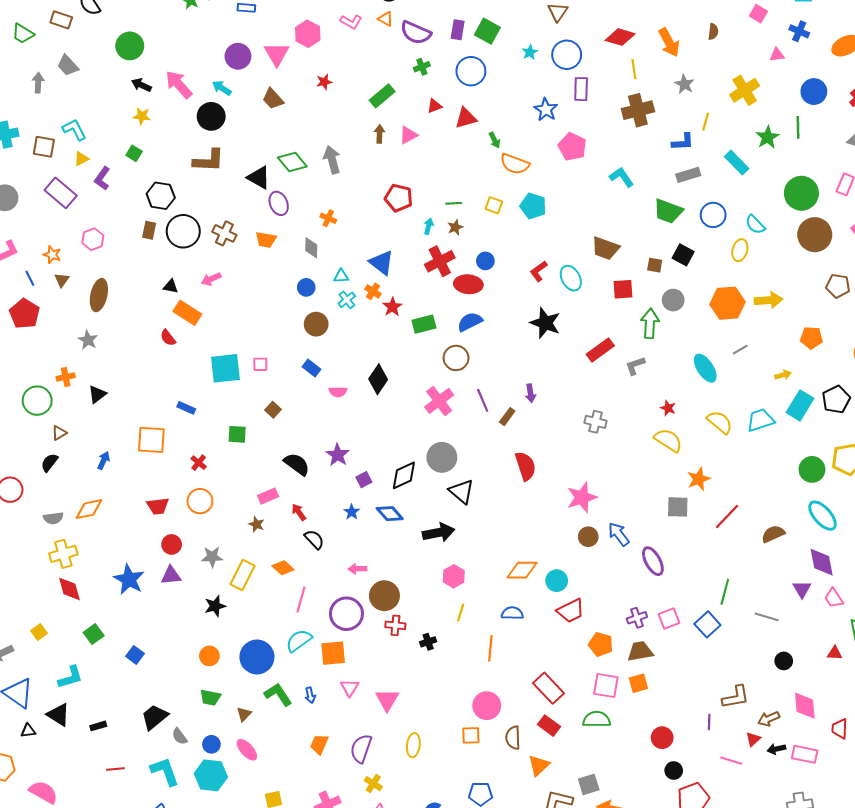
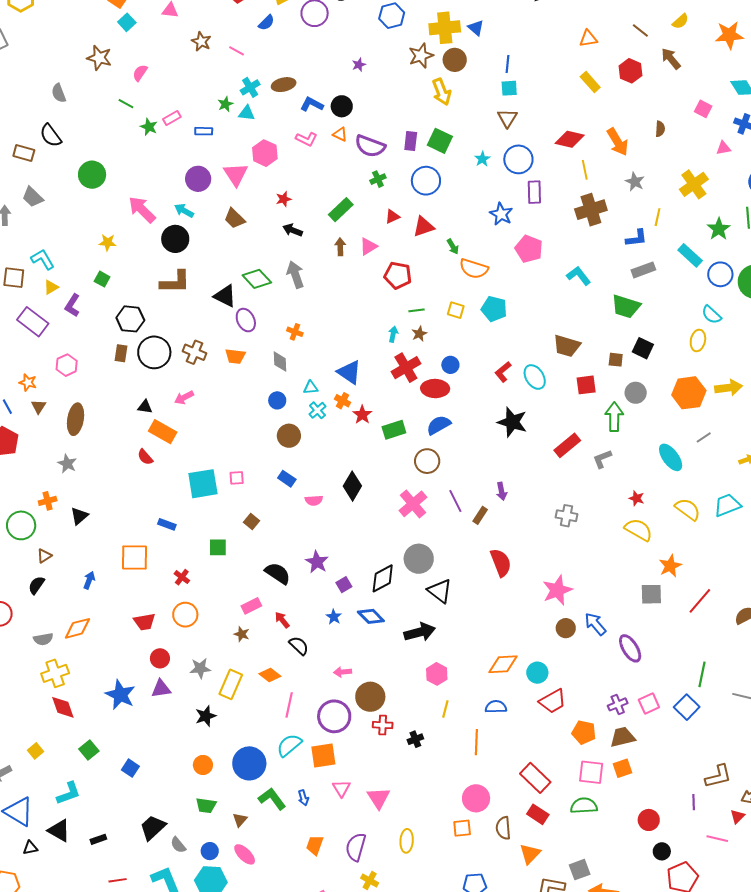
black arrow: (141, 85) -> (293, 230), moved
red pentagon: (399, 198) -> (398, 275), moved
blue circle: (713, 215) -> (720, 274), moved

